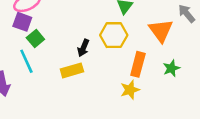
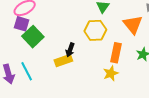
green square: (35, 38) -> (33, 37), size x1.5
black arrow: (83, 48) -> (70, 50), moved
cyan line: (26, 61) -> (27, 71), moved

